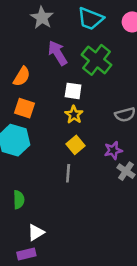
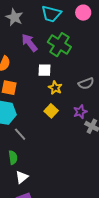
yellow star: (74, 115) -> (55, 88), moved
gray line: (68, 173) -> (20, 134), moved, turned -40
white triangle: (36, 232) -> (22, 177), moved

